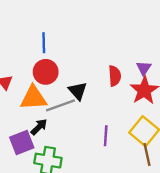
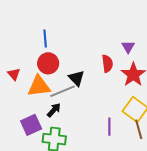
purple triangle: (144, 68) -> (128, 47), moved
black arrow: (39, 127) -> (54, 110), moved
purple line: (106, 136) -> (109, 127), moved

